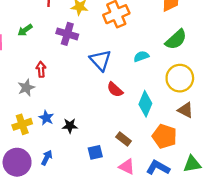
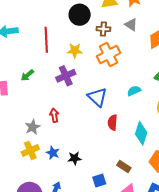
purple cross: (67, 34) -> (66, 76), turned -36
red arrow: (41, 69) -> (54, 115), moved
red semicircle: (115, 90) -> (113, 123), turned 56
yellow cross: (22, 124) -> (30, 150), moved

